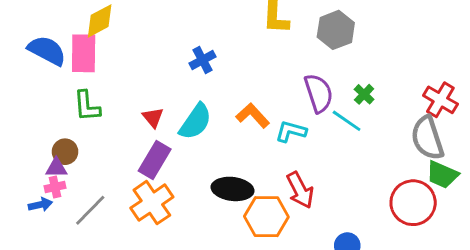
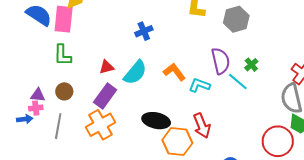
red triangle: (153, 117) -> (107, 67), turned 49
brown circle: (65, 152) -> (64, 91), moved
gray line: (90, 210) -> (58, 126), turned -40

